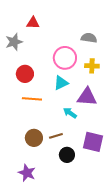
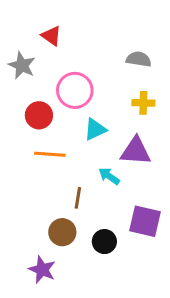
red triangle: (33, 23) -> (51, 36), turned 32
gray star: (14, 42) -> (22, 65), turned -30
pink circle: (65, 58) -> (75, 90), moved
brown line: (56, 136) -> (78, 198), moved, turned -64
brown circle: (34, 138) -> (62, 232), moved

